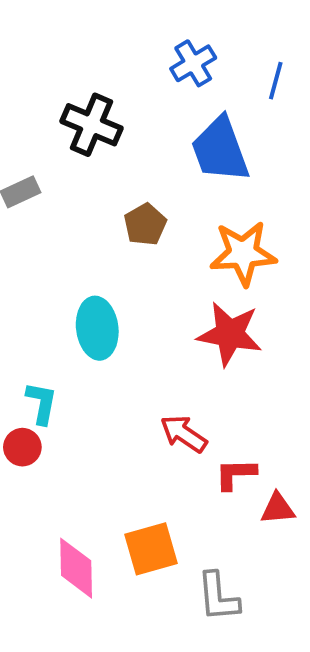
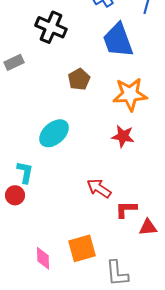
cyan ellipse: (97, 328) -> (54, 133), turned 56
red star: (230, 334) -> (123, 136), size x0.7
pink diamond: (76, 568) -> (43, 258), size x0.7

